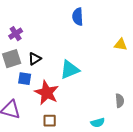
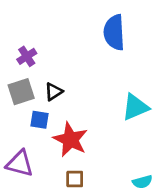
blue semicircle: (78, 17) -> (114, 32), size x1.4
cyan triangle: (70, 70) -> (135, 107), moved

